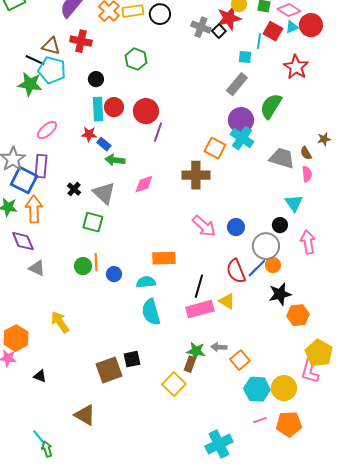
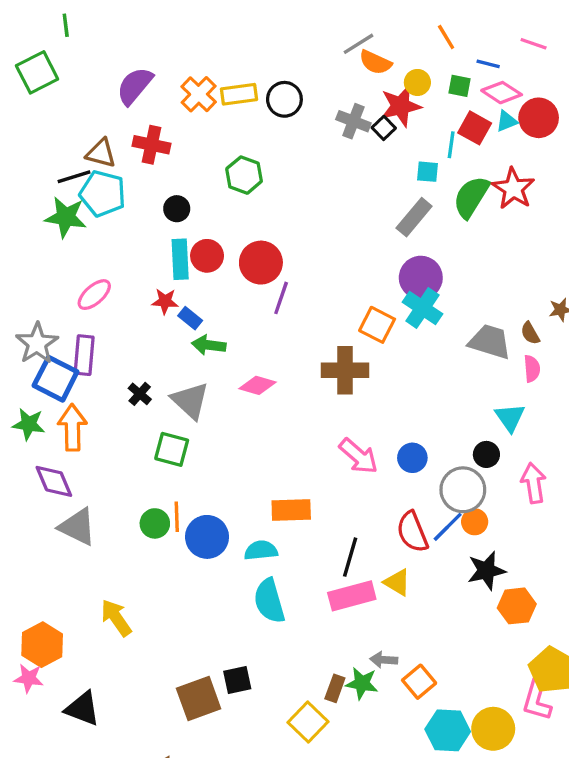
black line: (35, 60) -> (74, 177), turned -42
green semicircle: (271, 106) -> (471, 197), moved
pink diamond: (144, 184) -> (258, 385), turned 35
gray triangle: (37, 268) -> (77, 527), size x1.4
blue circle: (114, 274) -> (207, 537), size x1.6
green star: (196, 351) -> (362, 683), moved
black triangle: (40, 376) -> (82, 709), size x1.6

